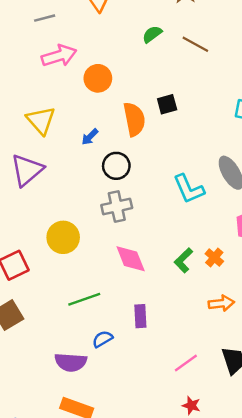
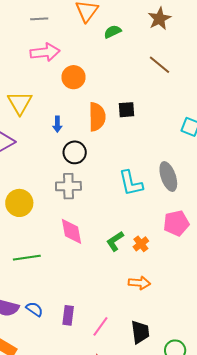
green semicircle: (152, 34) -> (113, 32), moved
blue arrow: (90, 137) -> (57, 124), turned -56
purple rectangle: (140, 316) -> (68, 315), moved
blue semicircle: (103, 339) -> (34, 309), moved, turned 54
pink line: (186, 363) -> (100, 326), turned -30

